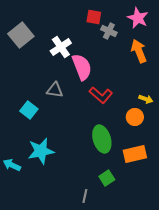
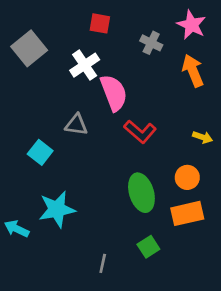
red square: (94, 17) -> (100, 23), moved
orange circle: (135, 117) -> (187, 177), moved
gray line: (85, 196) -> (103, 263), moved

